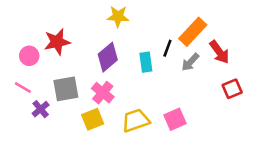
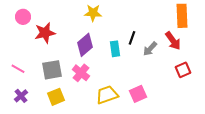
orange rectangle: (193, 32) -> (182, 16), moved, turned -45
pink circle: (29, 56) -> (23, 17), moved
purple cross: (41, 109) -> (21, 96), moved
yellow square: (93, 119) -> (56, 97), moved

